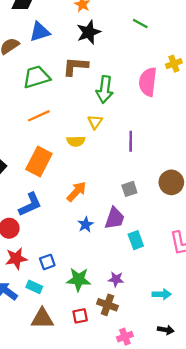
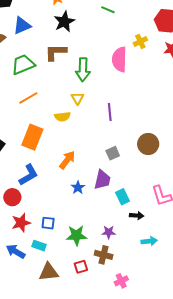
blue square: (47, 262) -> (48, 223), turned 32
black arrow: (166, 330) -> (137, 216), moved

